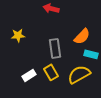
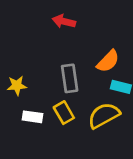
yellow star: (18, 35) -> (17, 85), moved
white rectangle: (29, 75) -> (33, 117), turned 40

